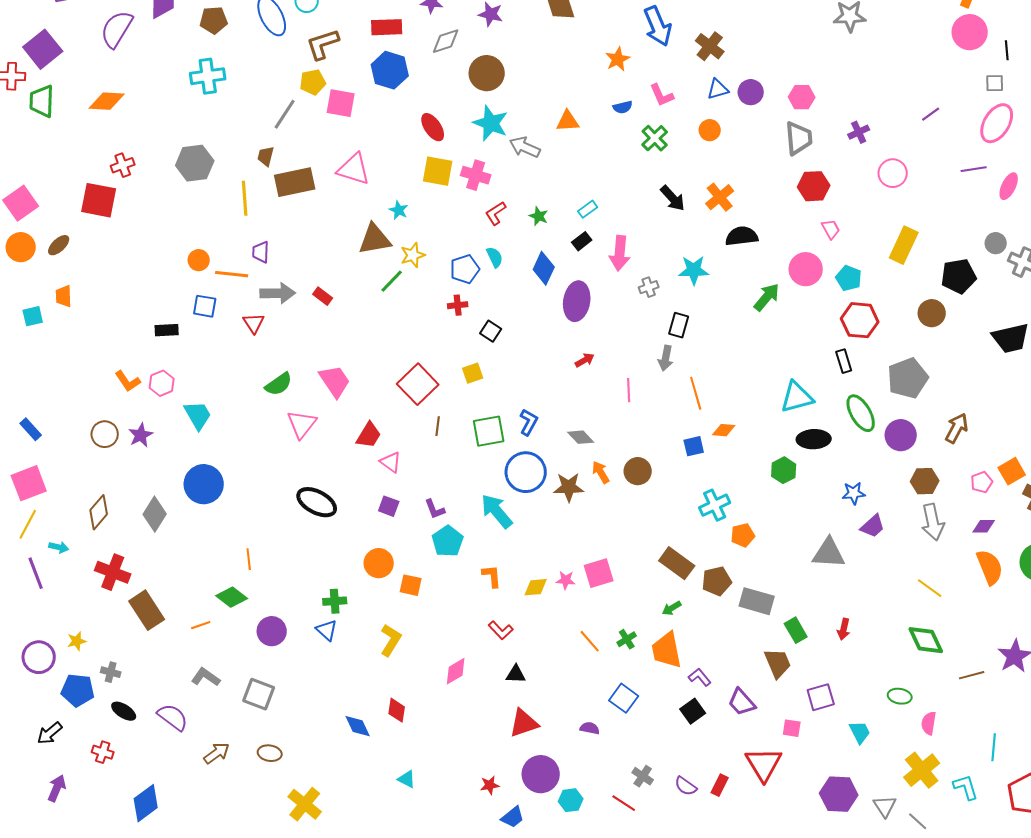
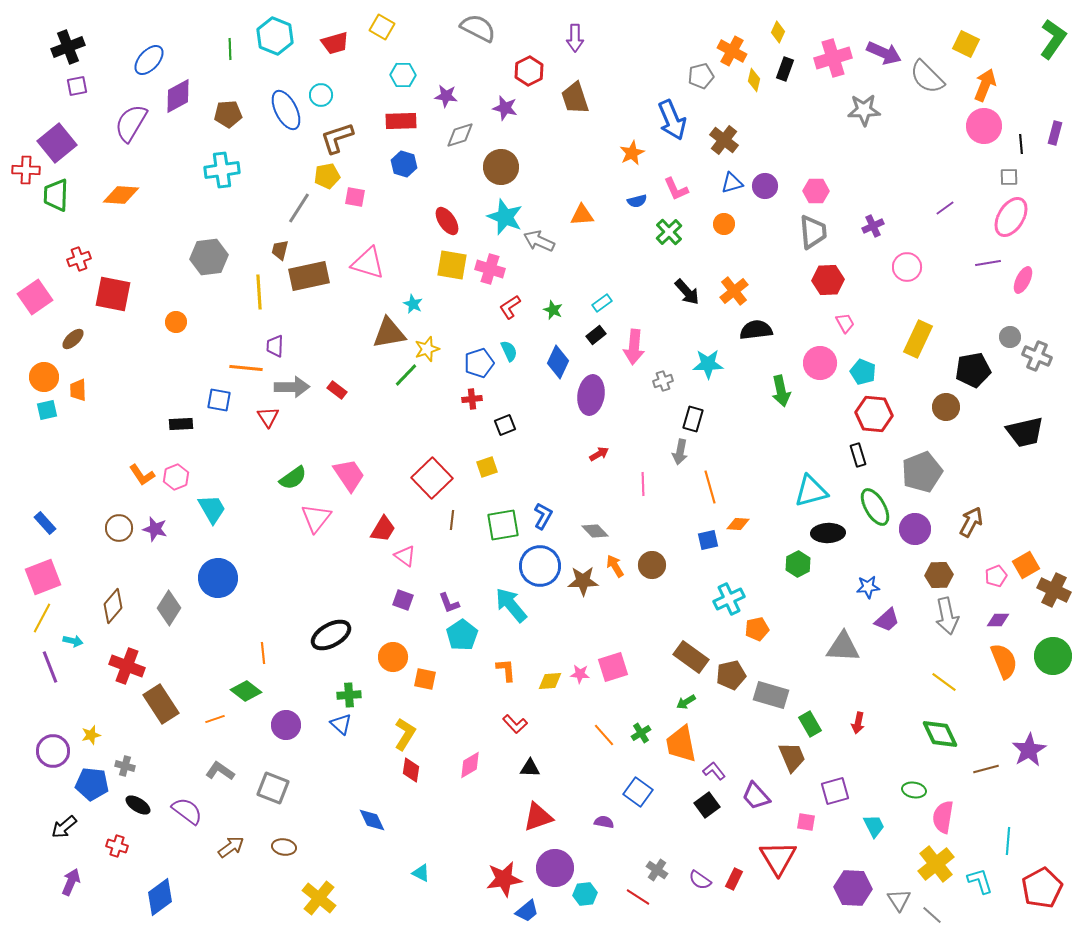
blue hexagon: (390, 70) -> (404, 164), size x0.7
pink square: (341, 103) -> (355, 197), size x0.7
red cross: (123, 165) -> (79, 259), moved
orange circle: (21, 247) -> (44, 377), moved
orange circle: (199, 260) -> (176, 322), moved
green arrow: (767, 297) -> (781, 391), turned 128
black square: (491, 331) -> (505, 425), turned 35
purple star: (141, 435) -> (155, 529), turned -30
black ellipse: (317, 502) -> (331, 635), moved, turned -57
red diamond: (397, 710) -> (411, 770), moved
pink semicircle: (929, 723) -> (943, 817), size x1.4
red star: (490, 785) -> (504, 879), size x1.8

